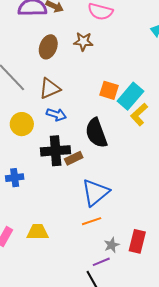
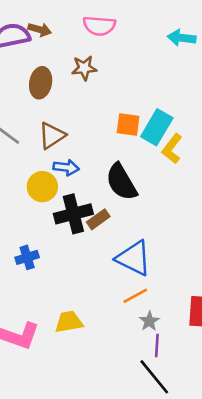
yellow circle: (22, 124) -> (42, 187), moved
blue triangle: (95, 192) -> (134, 258), turned -44
gray star: (112, 245) -> (149, 321), moved
purple line: (101, 262) -> (157, 346), turned -54

